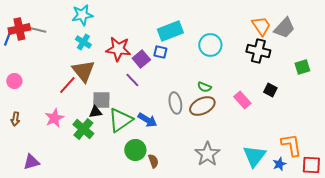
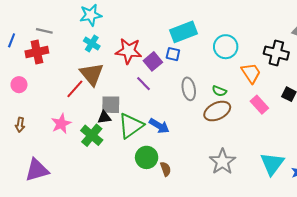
orange trapezoid: (261, 26) -> (251, 73), moved
red cross: (19, 29) -> (37, 52), moved
gray ellipse: (175, 103) -> (189, 89), moved
purple triangle: (31, 162) -> (37, 170), size x1.4

